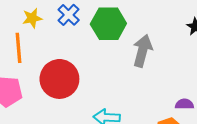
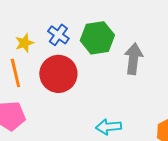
red circle: (59, 79) -> (58, 74), moved

